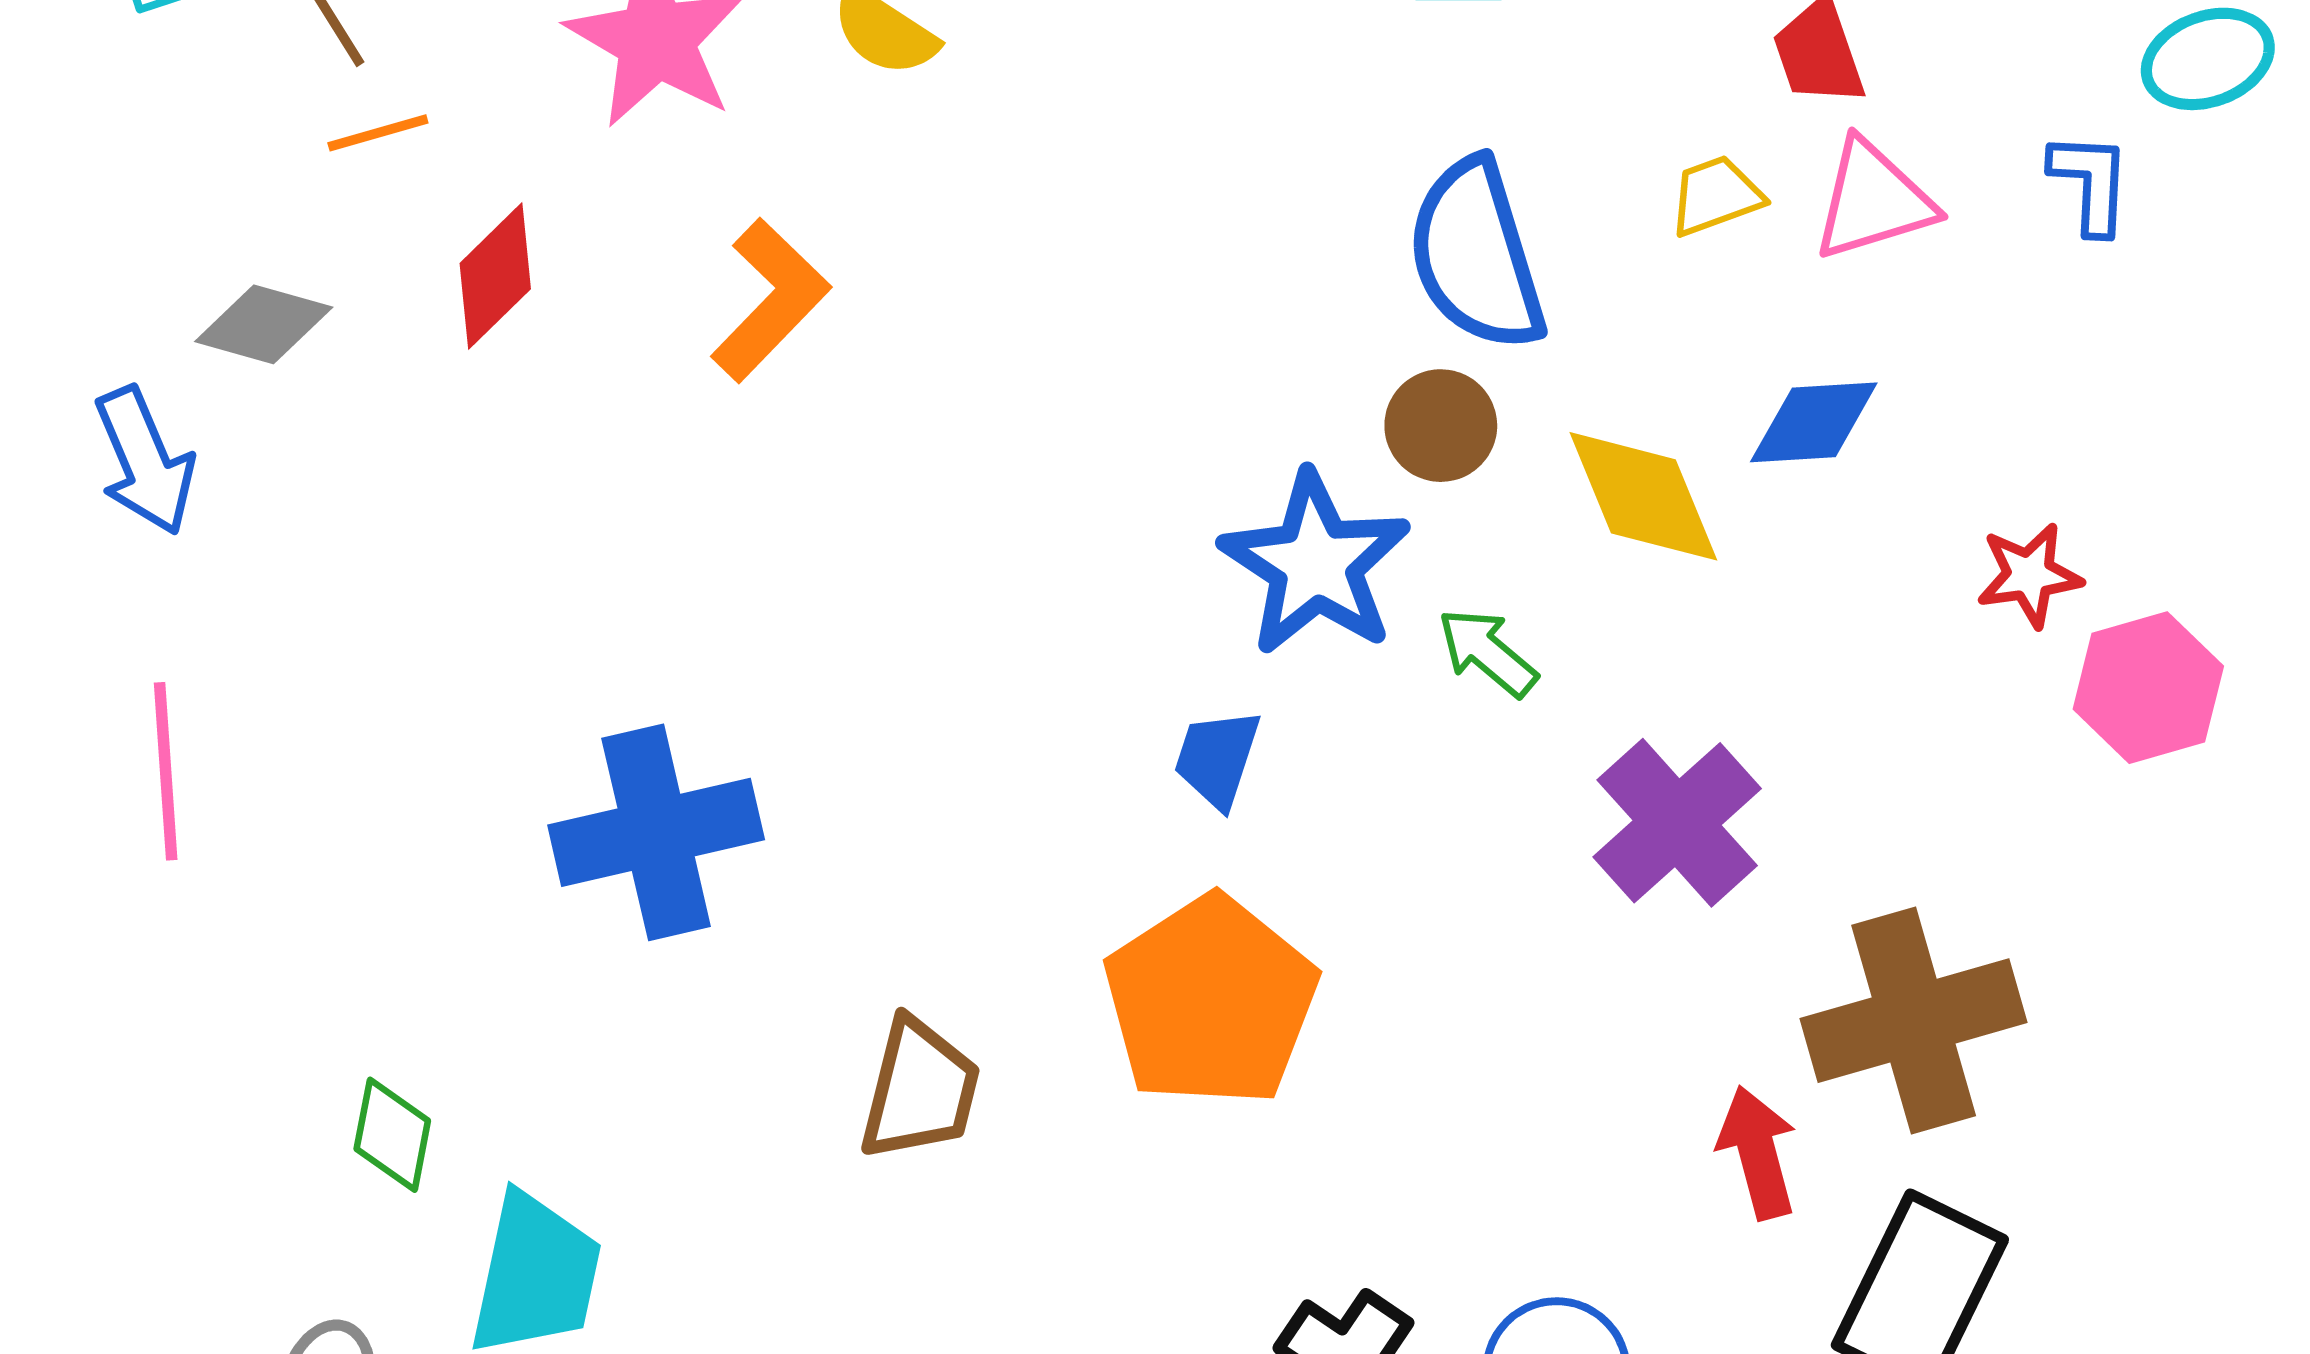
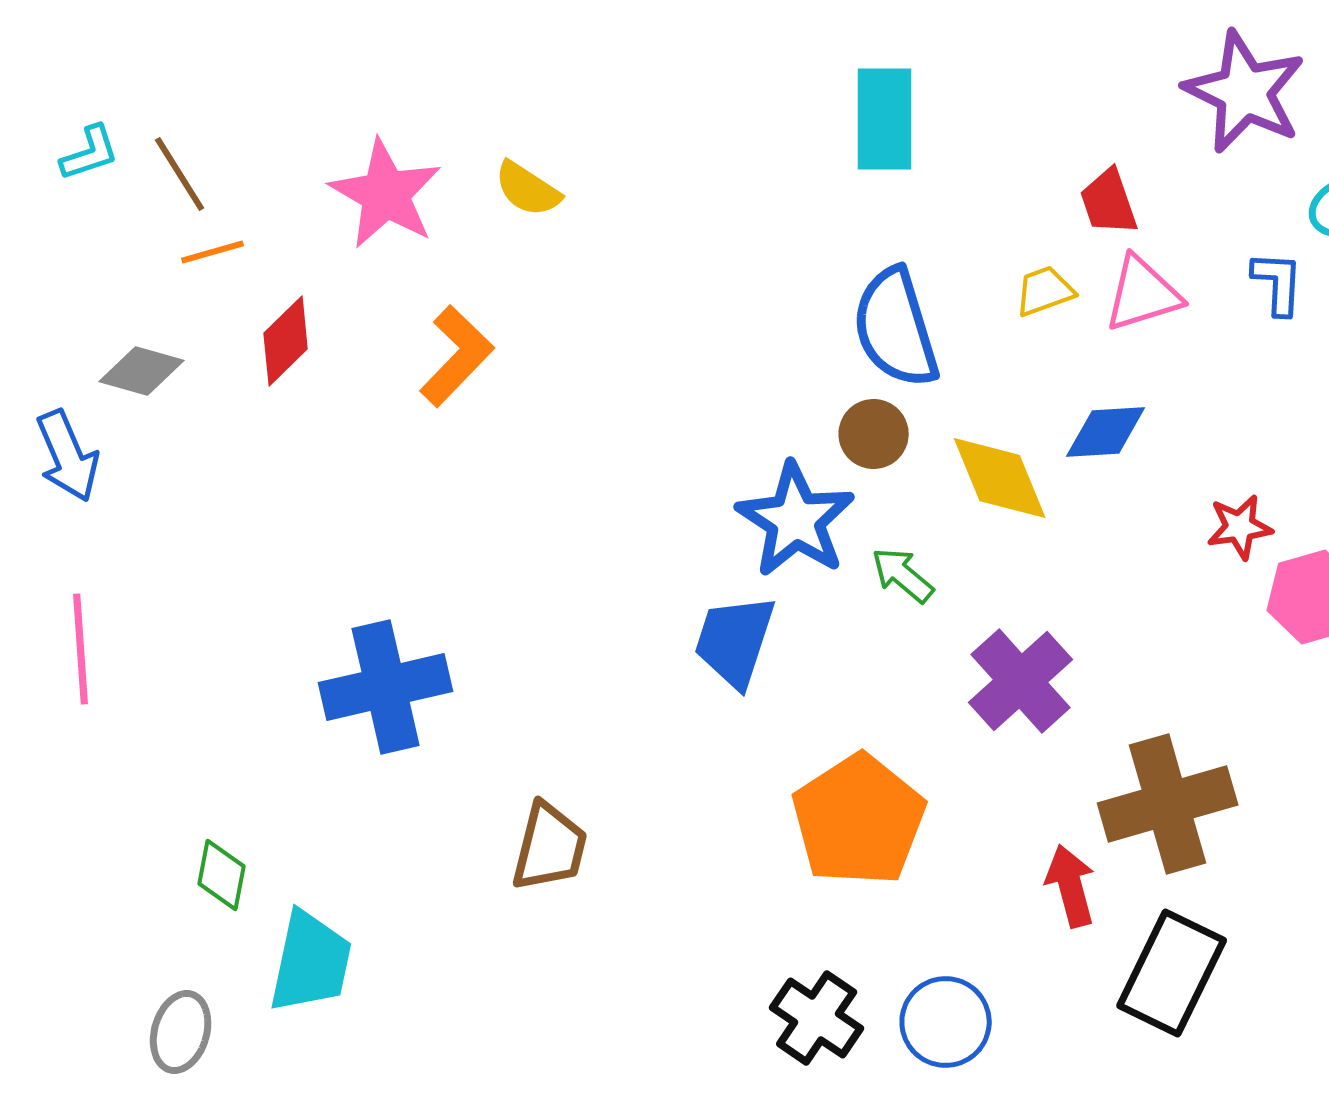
blue trapezoid: (1217, 758) -> (735, 641), size x1.5
orange pentagon: (1211, 1001) -> (859, 820), moved

